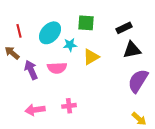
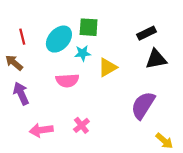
green square: (86, 23) -> (89, 27), moved
purple arrow: (31, 70) -> (21, 93), moved
purple semicircle: (138, 81) -> (143, 105), moved
pink cross: (69, 106) -> (81, 125), turned -32

